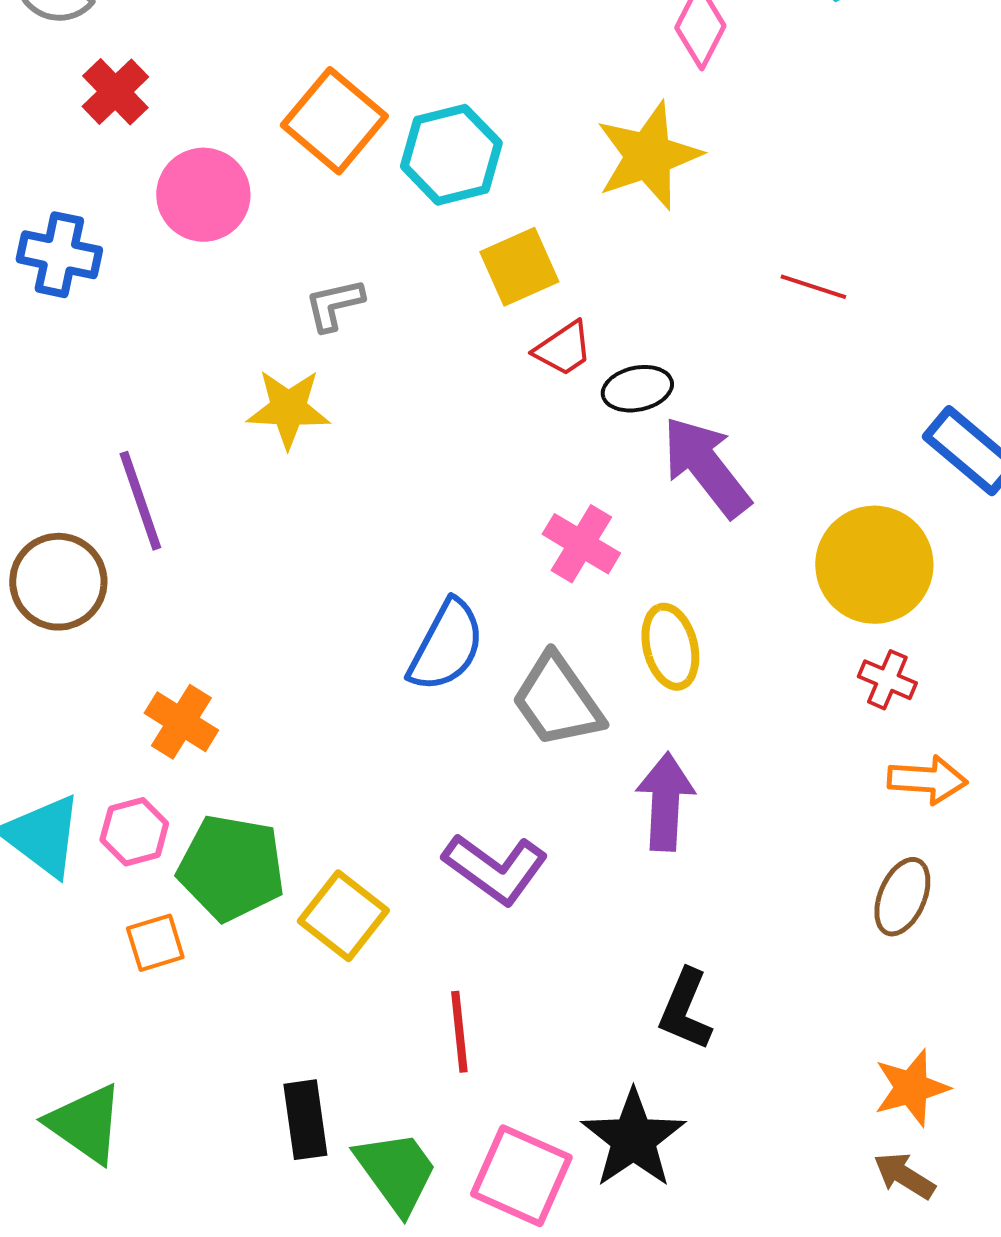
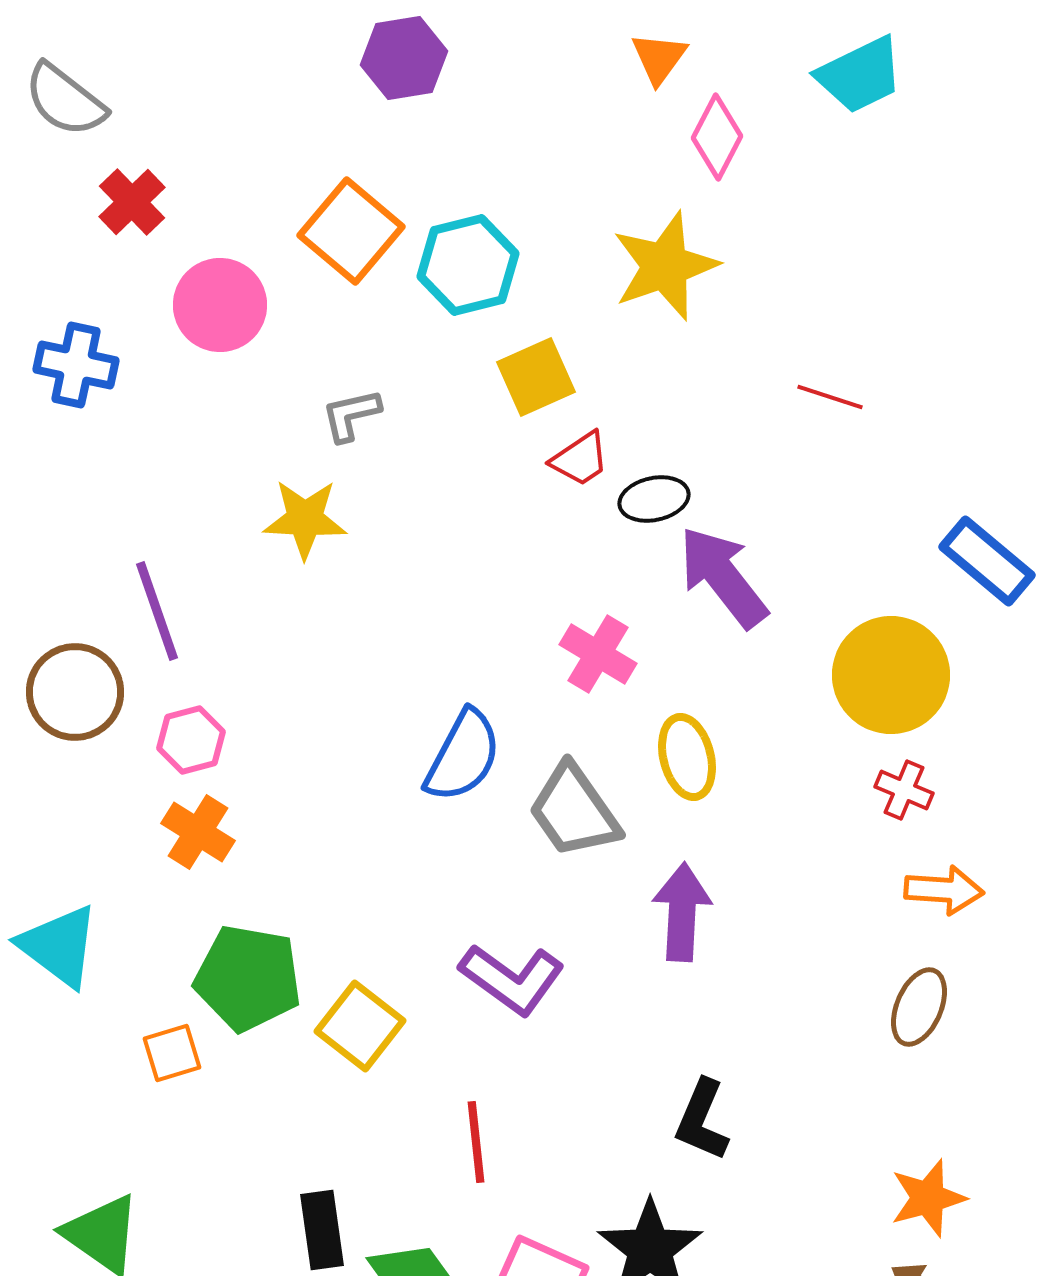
pink hexagon: (134, 832) -> (191, 740), moved

